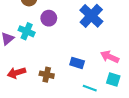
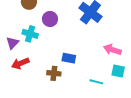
blue rectangle: (77, 63) -> (69, 58), moved
red arrow: (16, 73) -> (20, 63), moved

